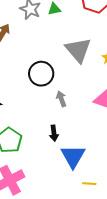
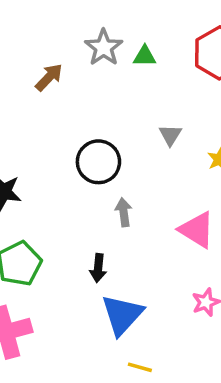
gray triangle: (78, 50) -> (170, 135), size x0.5

